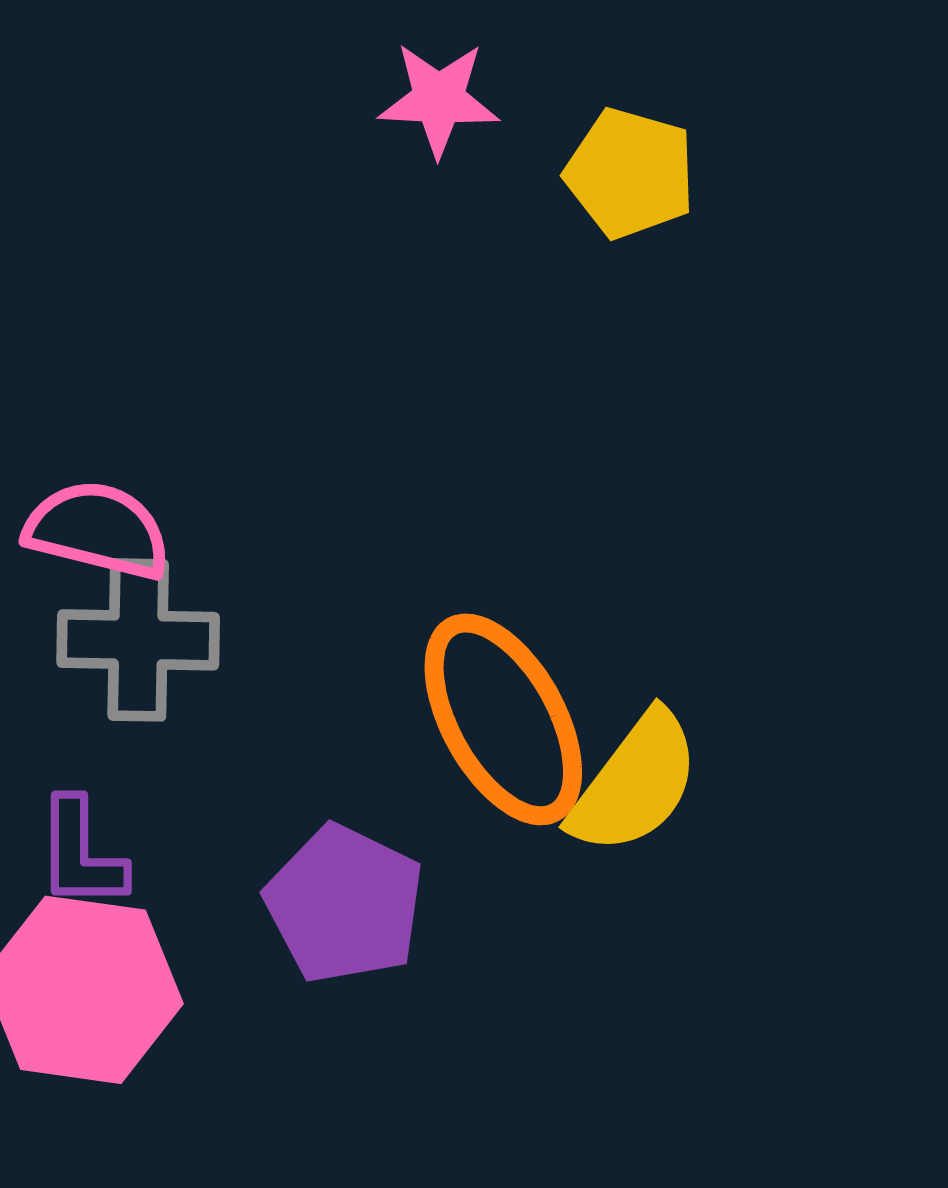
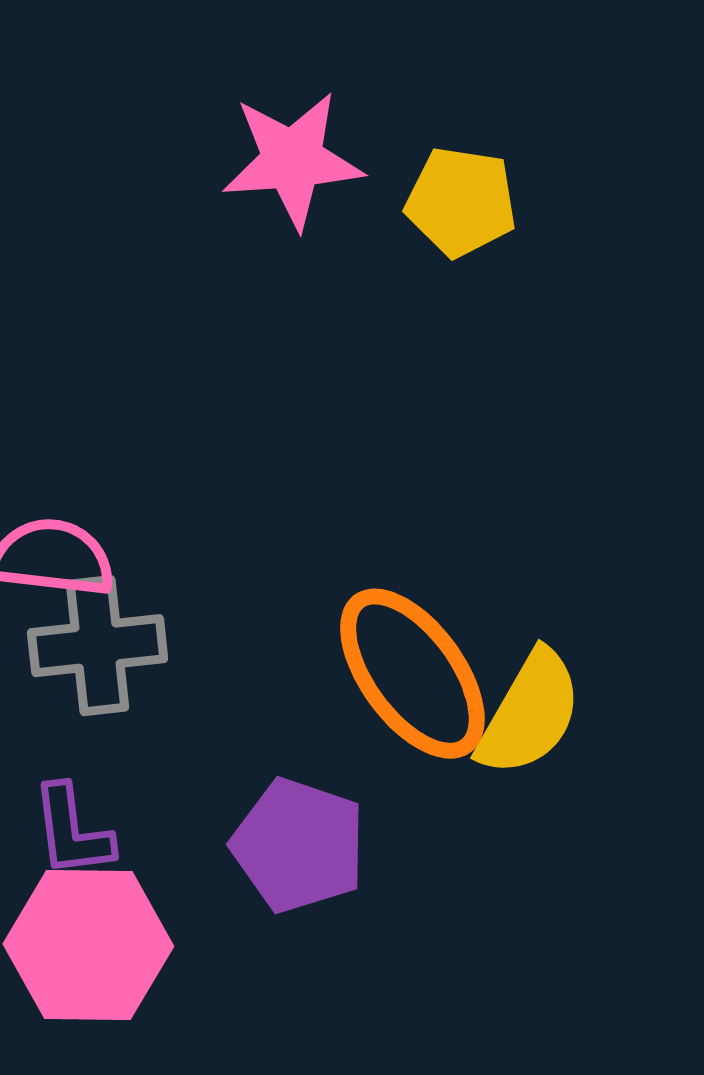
pink star: (439, 99) -> (292, 160), size x1.4

